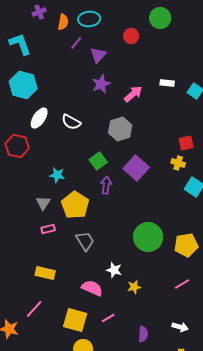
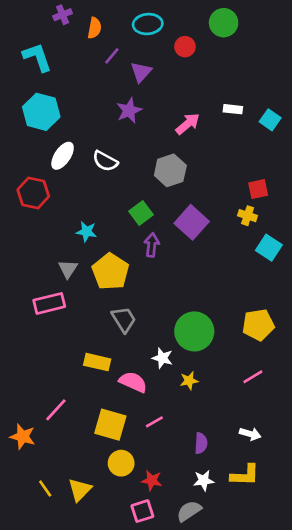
cyan ellipse: (89, 19) -> (148, 24), moved
purple star: (101, 84) -> (129, 111), moved
pink rectangle: (48, 229) -> (49, 303), moved, size x1.6
green circle: (148, 237) -> (194, 331), moved
yellow rectangle: (45, 273) -> (97, 362), moved

